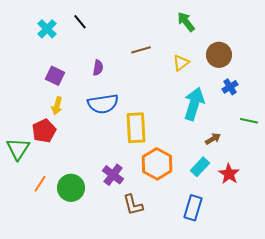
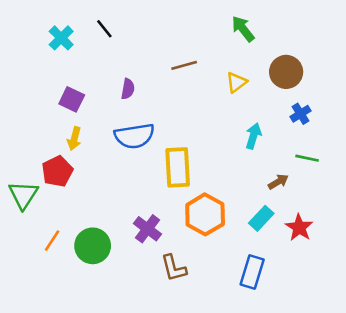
cyan arrow: (194, 104) -> (253, 136), size x0.6
green line: (249, 121) -> (307, 158), moved

